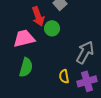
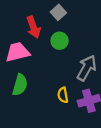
green circle: (52, 28) -> (60, 41), moved

